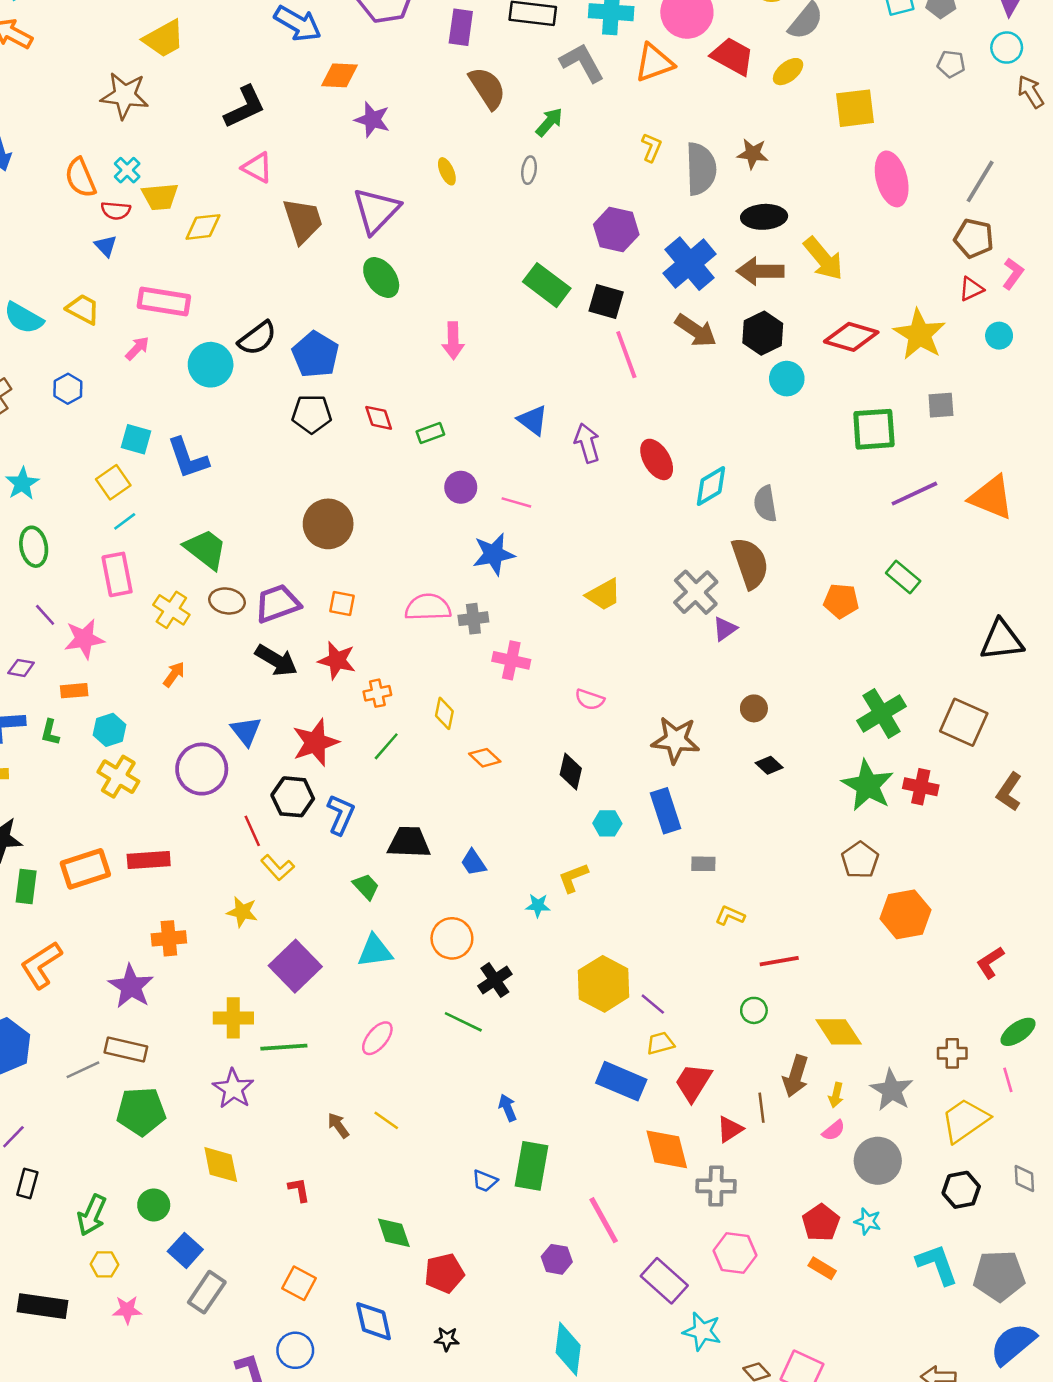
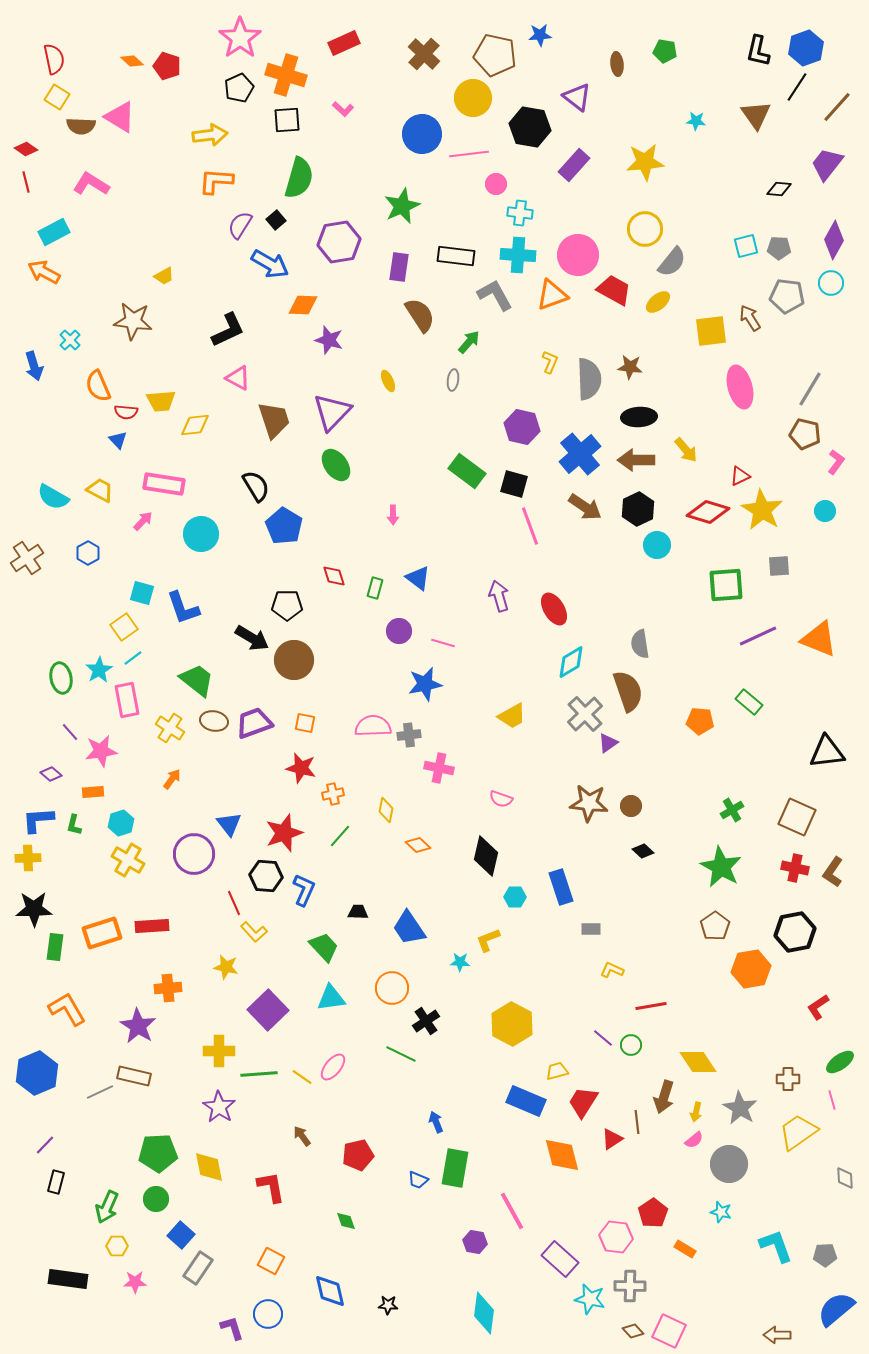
yellow trapezoid: (164, 39) -> (164, 276), size x0.6
gray pentagon: (951, 64) -> (787, 296), size x1.6
brown arrow: (1031, 92) -> (750, 318), moved
cyan cross: (127, 170) -> (70, 340), moved
yellow arrow: (823, 259) -> (686, 450), size x0.7
red triangle: (971, 289) -> (740, 476), moved
black semicircle: (257, 338) -> (256, 486), moved, turned -84
pink arrow: (453, 341) -> (393, 515), size x0.7
black pentagon: (312, 414) -> (287, 605), moved
blue triangle: (533, 420) -> (418, 578), moved
green rectangle: (430, 433) -> (375, 588), turned -55
cyan star: (22, 483) -> (99, 670), moved
cyan diamond: (711, 486) -> (571, 662), moved
black arrow: (276, 660) -> (252, 638), moved
purple diamond: (21, 668) -> (51, 774), turned 30
green cross: (882, 713) -> (732, 810), size x0.6
brown star: (676, 740) -> (589, 803), moved
black diamond: (571, 772) -> (486, 856), size x1.4
red cross: (921, 787) -> (795, 868), moved
black trapezoid: (409, 842) -> (358, 912), size x0.6
blue trapezoid: (473, 863) -> (409, 928), size x1.6
green trapezoid: (366, 887) -> (324, 947), size x1.4
orange L-shape: (41, 965) -> (67, 1009), turned 93
purple line: (653, 1004) -> (603, 1038), moved
green pentagon: (141, 1111) -> (158, 1153), moved
yellow line: (386, 1120) -> (302, 1077), moved
gray cross: (716, 1186) -> (630, 1286), moved
red L-shape: (299, 1190) -> (271, 1187), size x1.6
black hexagon: (961, 1190) -> (795, 932), moved, size x1.4
red pentagon: (821, 1223) -> (653, 1213), moved
green diamond: (394, 1233) -> (346, 1221), size x0.7
red pentagon: (444, 1273) -> (358, 1155), moved
gray pentagon: (999, 1276) -> (825, 1255), size x0.6

